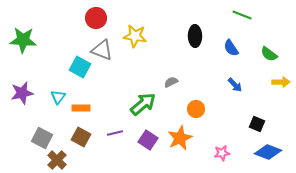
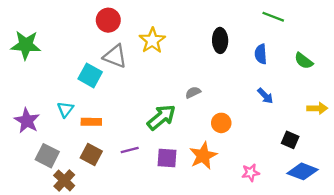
yellow star: (135, 36) -> (152, 40), turned 30
blue semicircle: (231, 48) -> (261, 54), turned 30
yellow arrow: (281, 82) -> (317, 108), moved
purple star: (22, 93) -> (27, 121), moved, turned -30
purple square: (148, 140) -> (167, 158), turned -30

